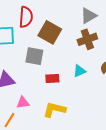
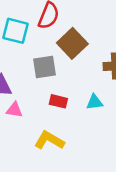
gray square: (34, 56) -> (45, 67), turned -36
pink triangle: (23, 103) -> (14, 110), moved

